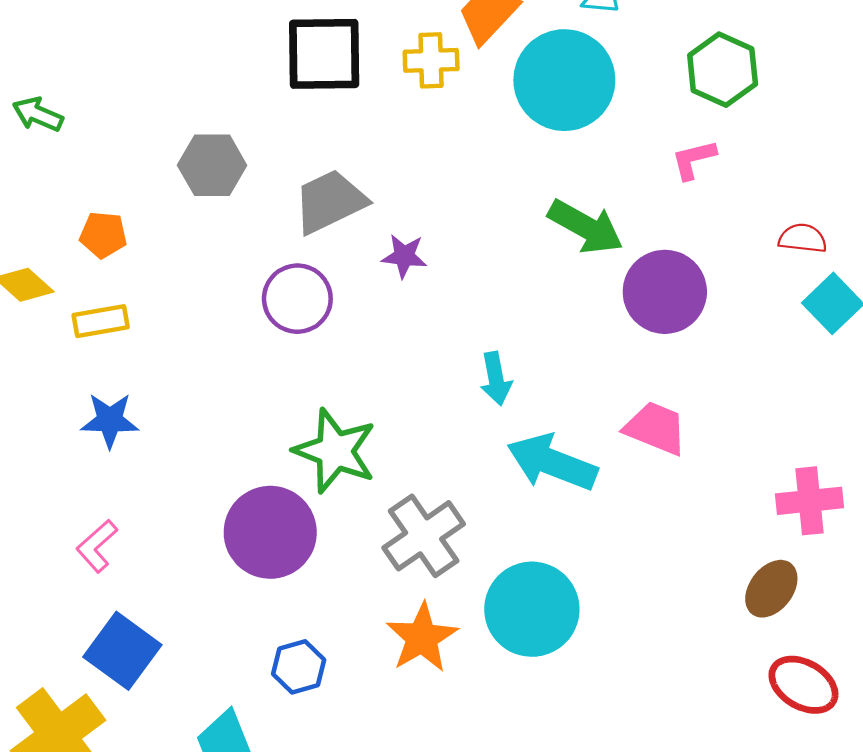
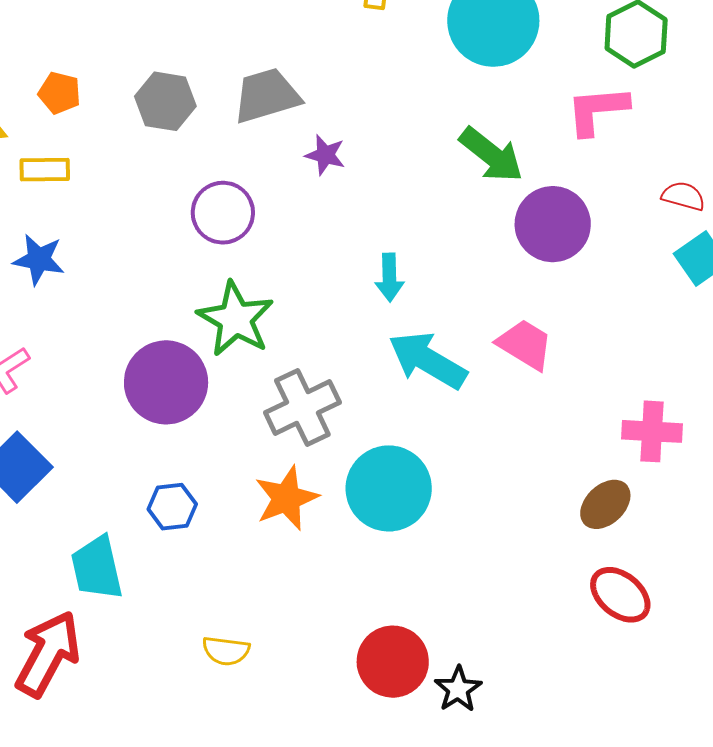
pink L-shape: (694, 160) -> (597, 110), size x1.5
gray hexagon: (212, 165) -> (165, 101), moved
purple circle: (297, 299) -> (223, 213), moved

